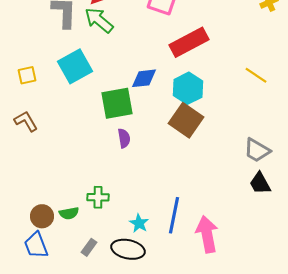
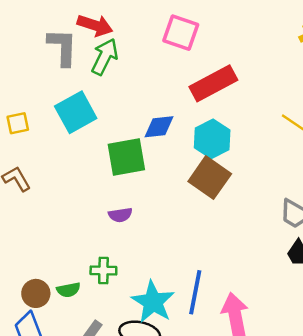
green arrow: (99, 20) -> (105, 57), turned 76
purple semicircle: (124, 138) -> (120, 215), moved, turned 90
cyan star: (139, 223) -> (153, 302), size x1.8

